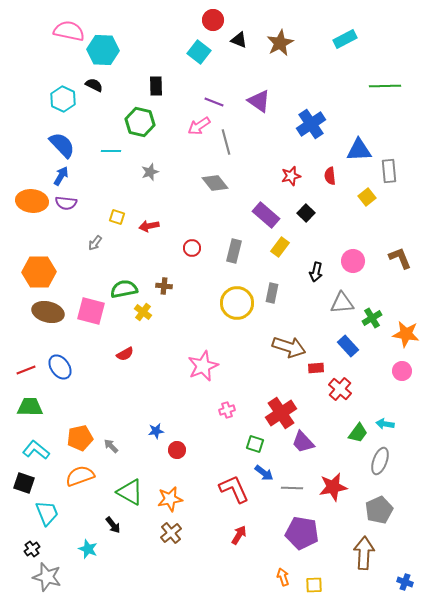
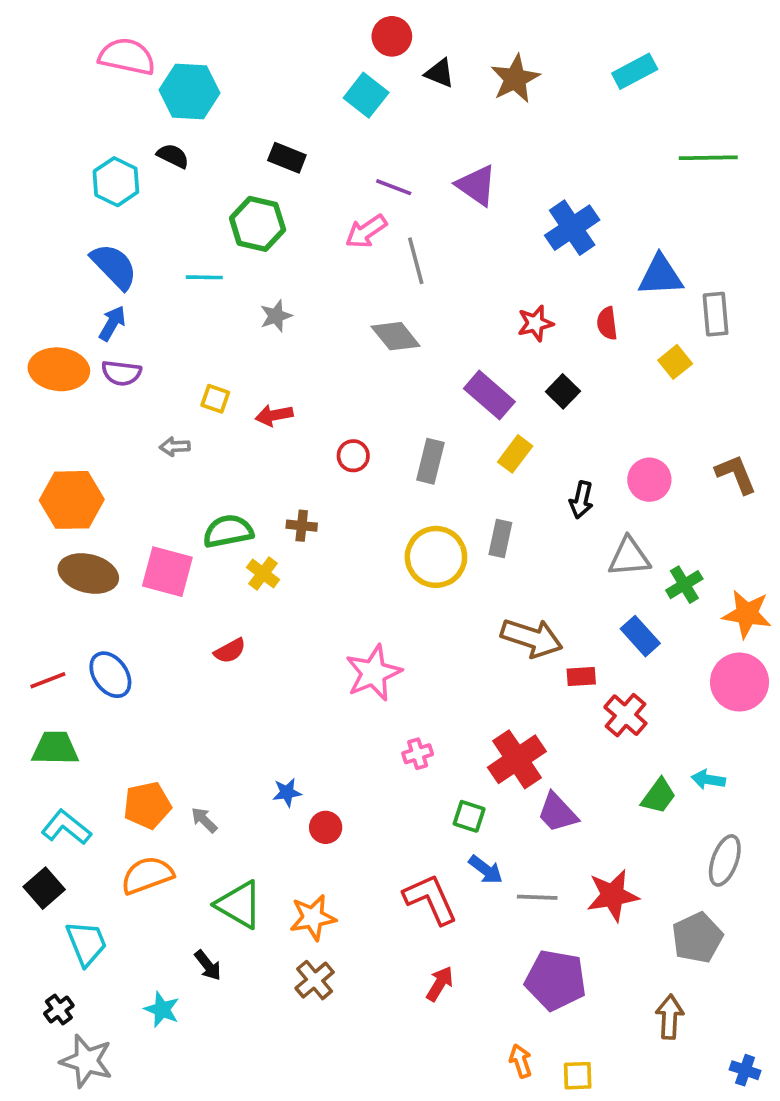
black rectangle: (156, 86) -> (287, 158), turned -66
gray arrow: (95, 243) -> (175, 447), turned 49
pink circle: (402, 371) -> (740, 682), size x1.6
gray ellipse: (380, 461) -> (725, 860), moved
black square: (24, 483) -> (44, 888), turned 30
brown arrow: (364, 553) -> (670, 1017), size x0.7

